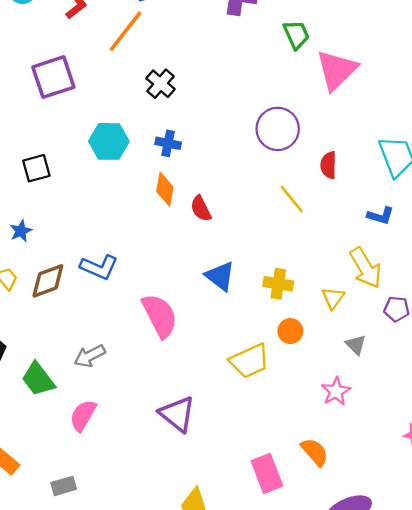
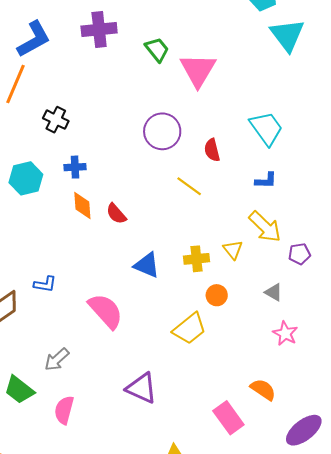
blue L-shape: (99, 267) -> (45, 284), size x0.7
yellow triangle: (333, 298) -> (233, 250), moved
pink star: (336, 391) -> (285, 333), moved

